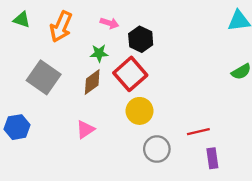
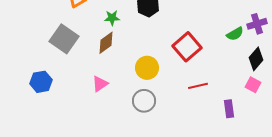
red square: (130, 74) -> (187, 47), moved
gray circle: (157, 149) -> (144, 101), moved
purple rectangle: (212, 158) -> (229, 109), moved

